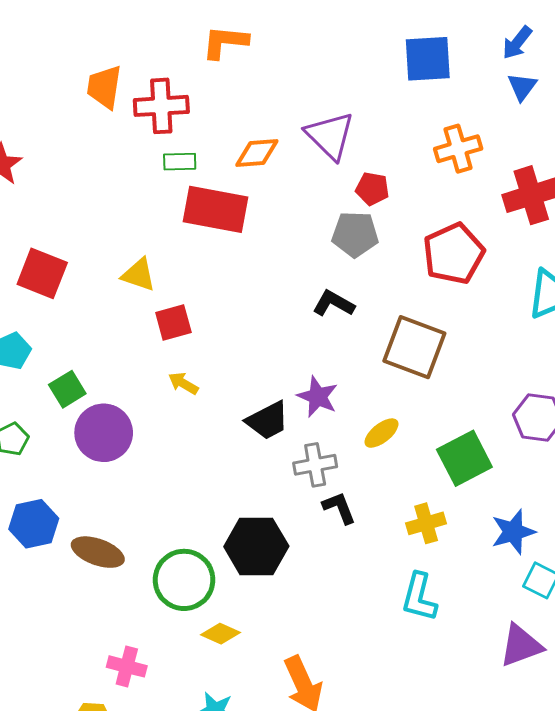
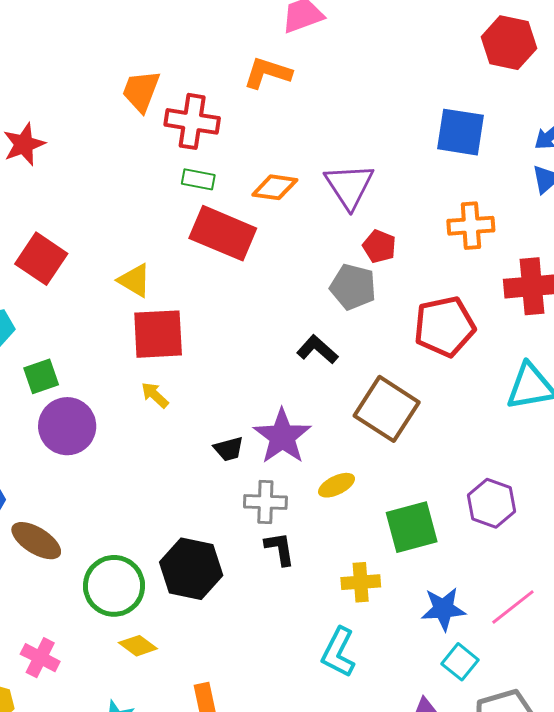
red square: (173, 323) -> (158, 334), size x1.5
purple star: (318, 397) -> (282, 436), size x1.4
black trapezoid: (268, 420) -> (229, 449), size x0.7

